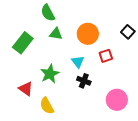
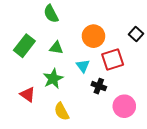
green triangle: (56, 34) -> (56, 48), moved
red square: (106, 56) -> (113, 59), size x1.5
black cross: (84, 81) -> (99, 86), moved
yellow semicircle: (47, 106) -> (62, 112), moved

